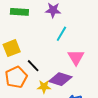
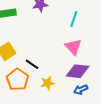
cyan line: (61, 34) -> (74, 19), moved
purple diamond: (60, 79) -> (78, 71), moved

